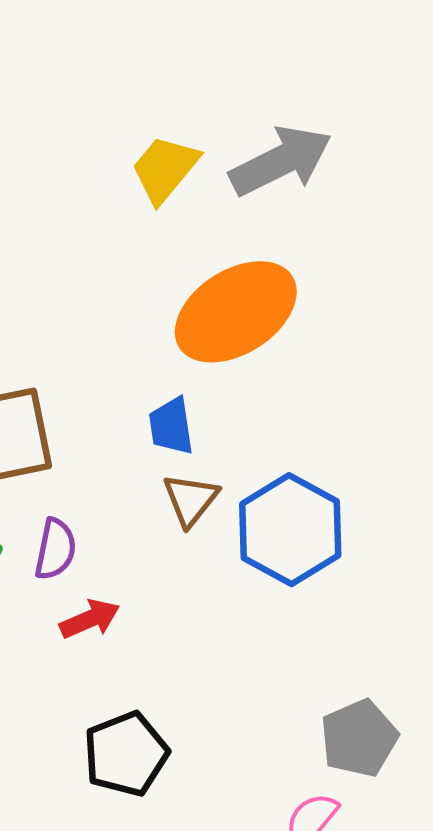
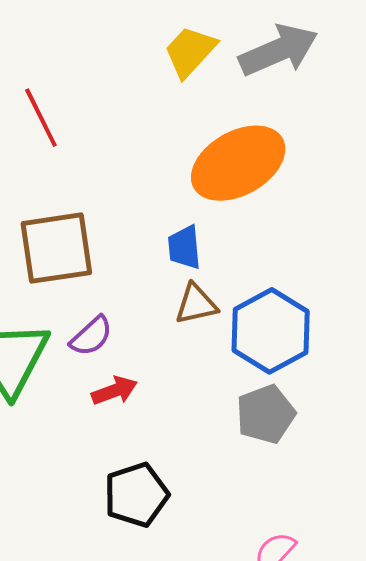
brown triangle: (191, 500) -> (196, 304), turned 36
purple semicircle: (55, 549) -> (91, 336), turned 33
gray pentagon: (359, 738) -> (266, 414), moved

